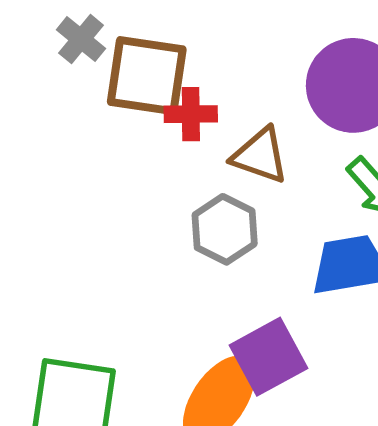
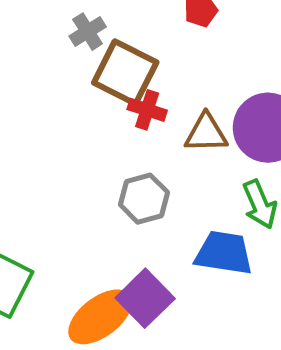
brown triangle: (260, 156) -> (206, 133), moved, turned -39
purple square: (269, 357) -> (145, 298), turned -34

